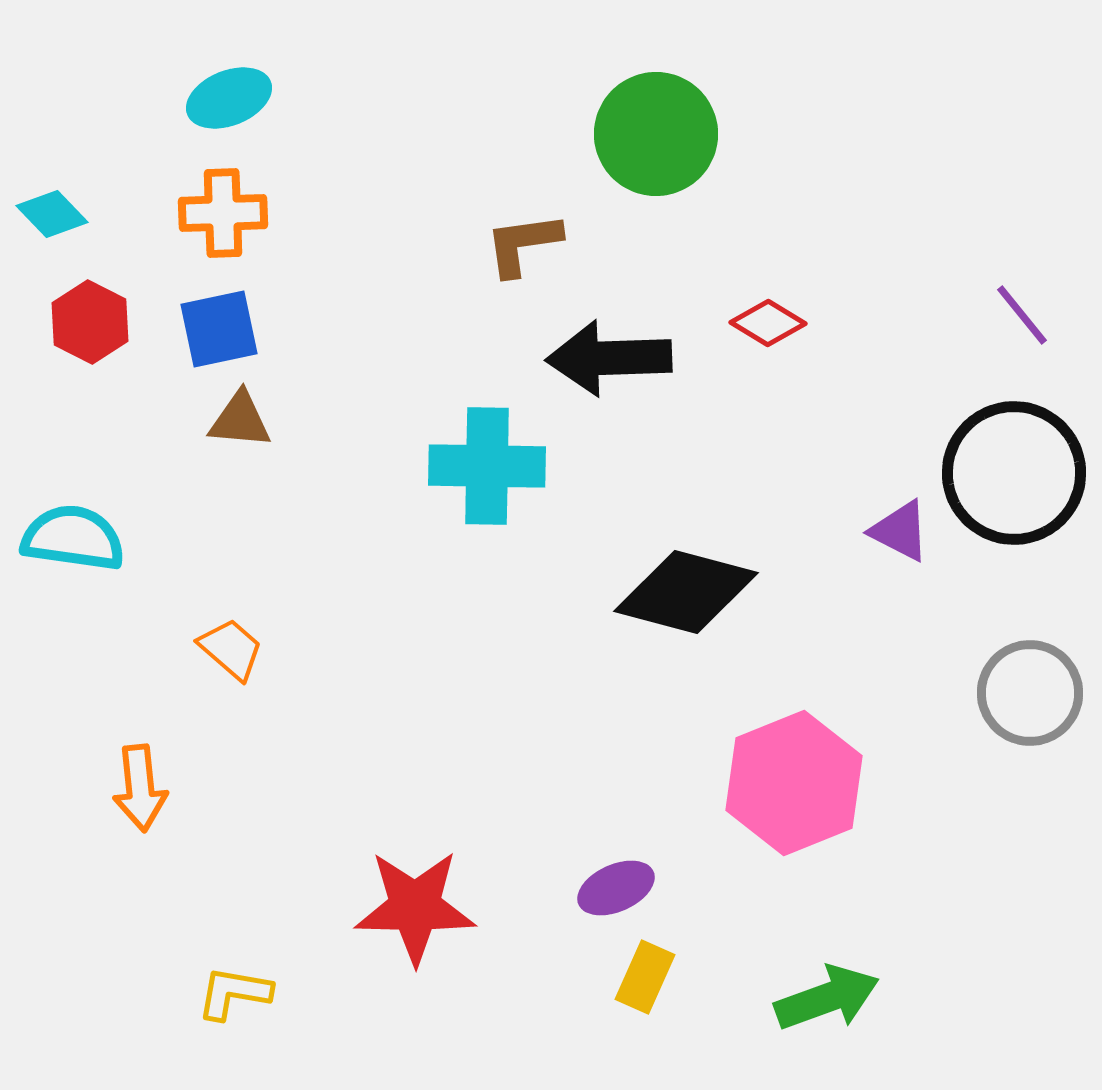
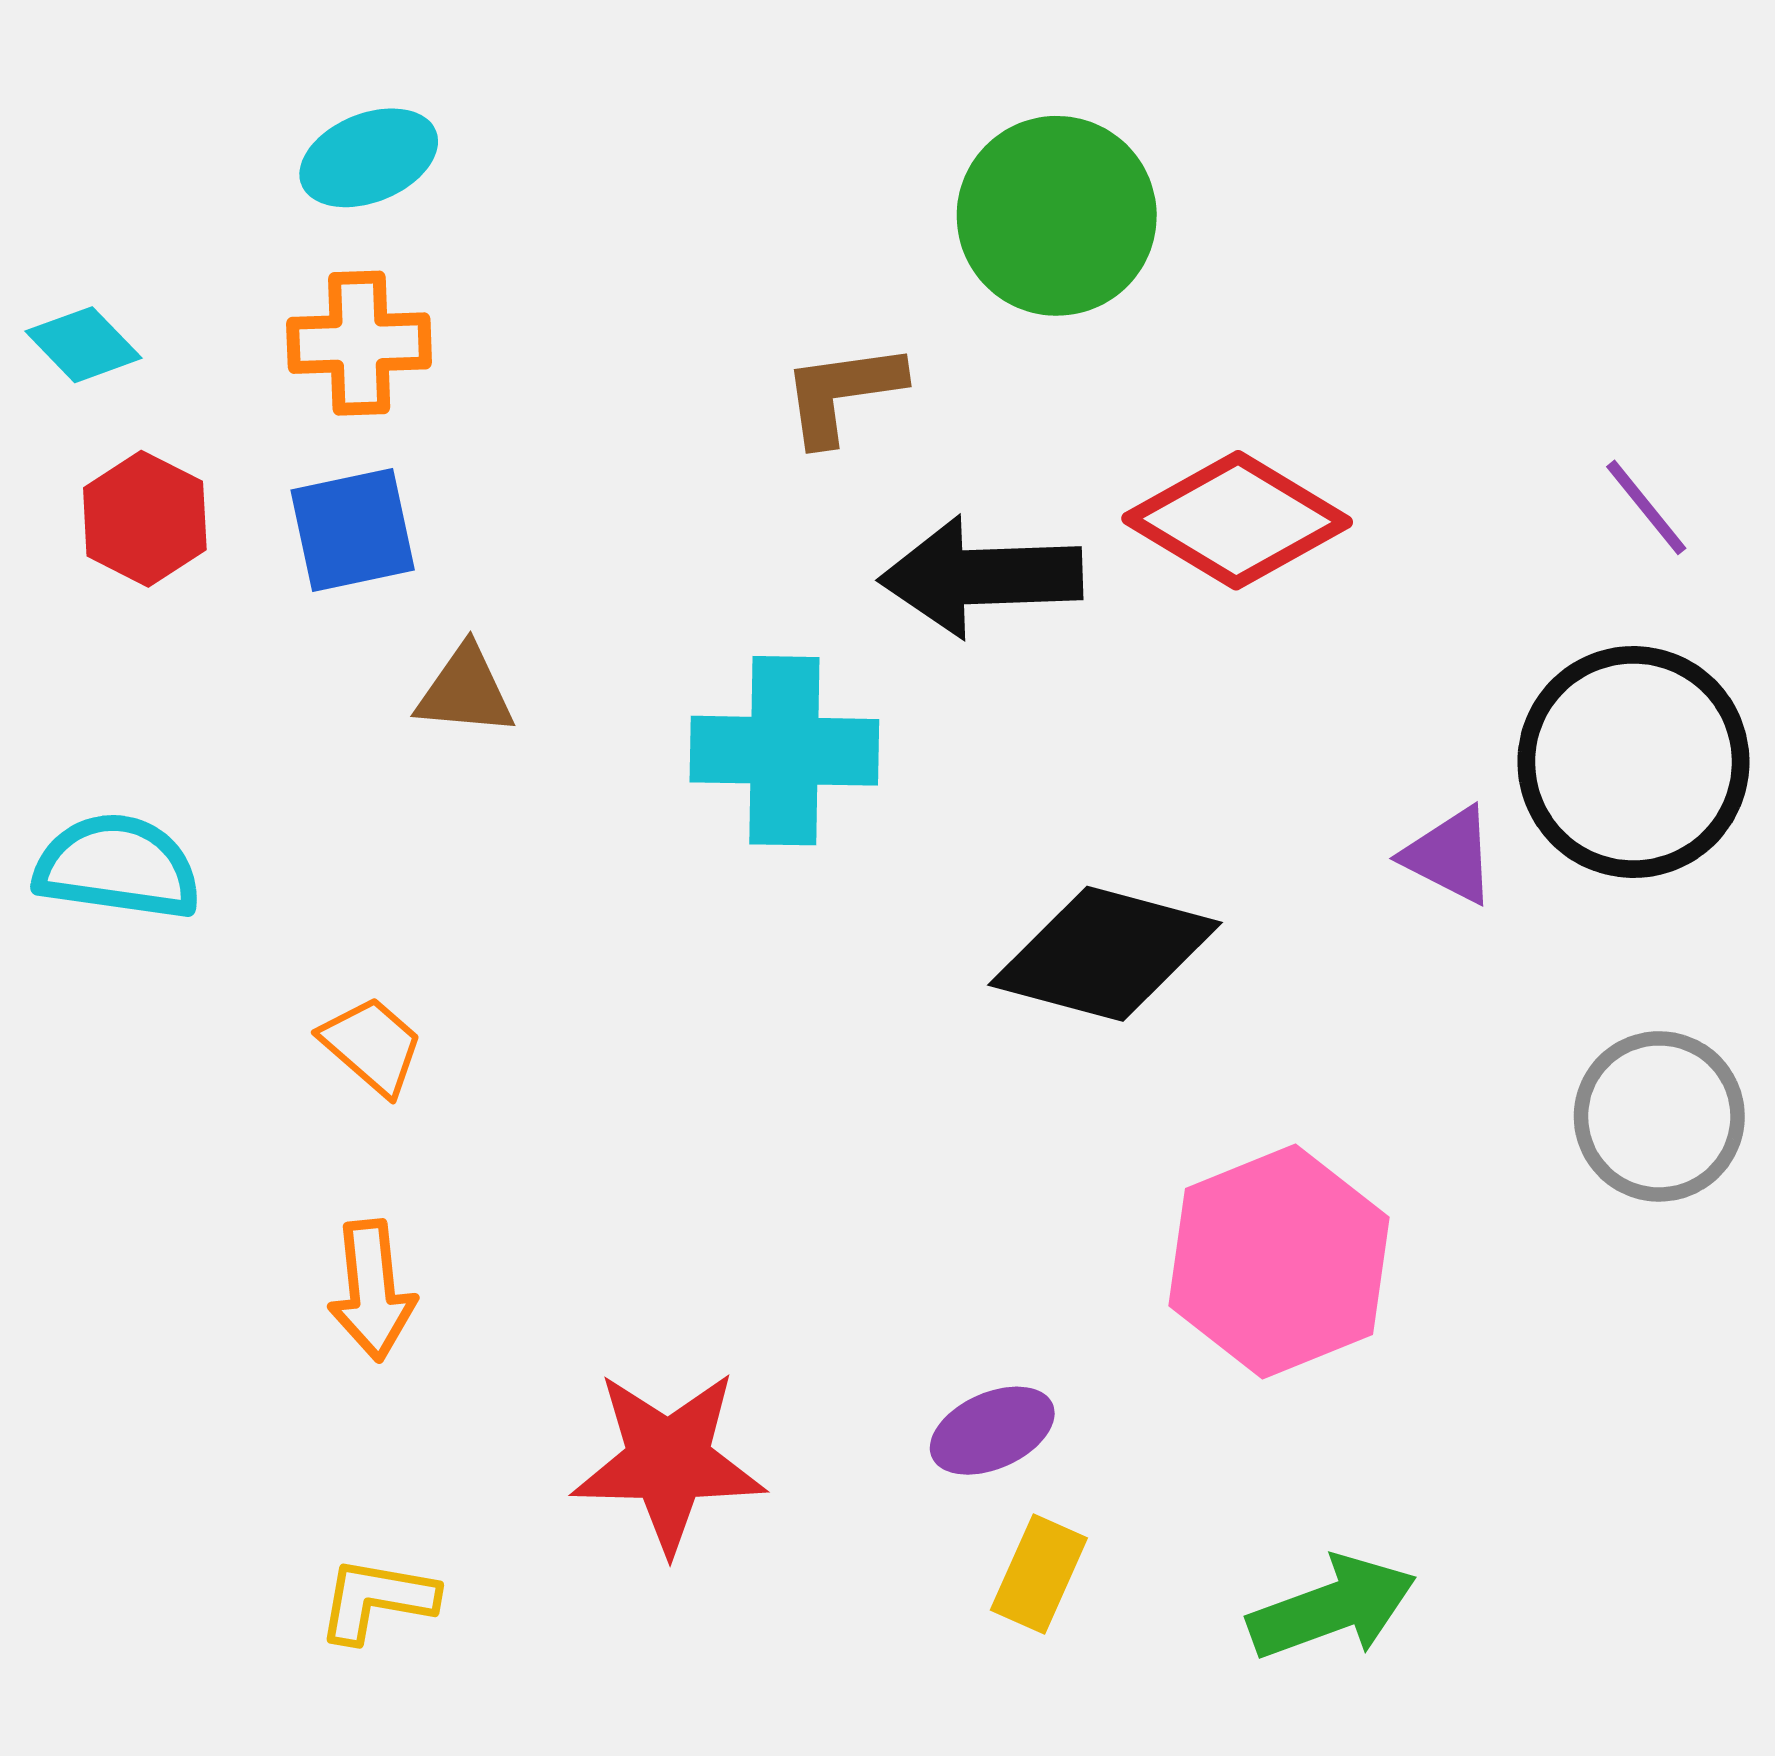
red diamond: (768, 323) -> (1237, 520), size x1.8
brown triangle: (240, 420) -> (465, 691), moved
orange arrow: (140, 788) -> (372, 1290), moved

